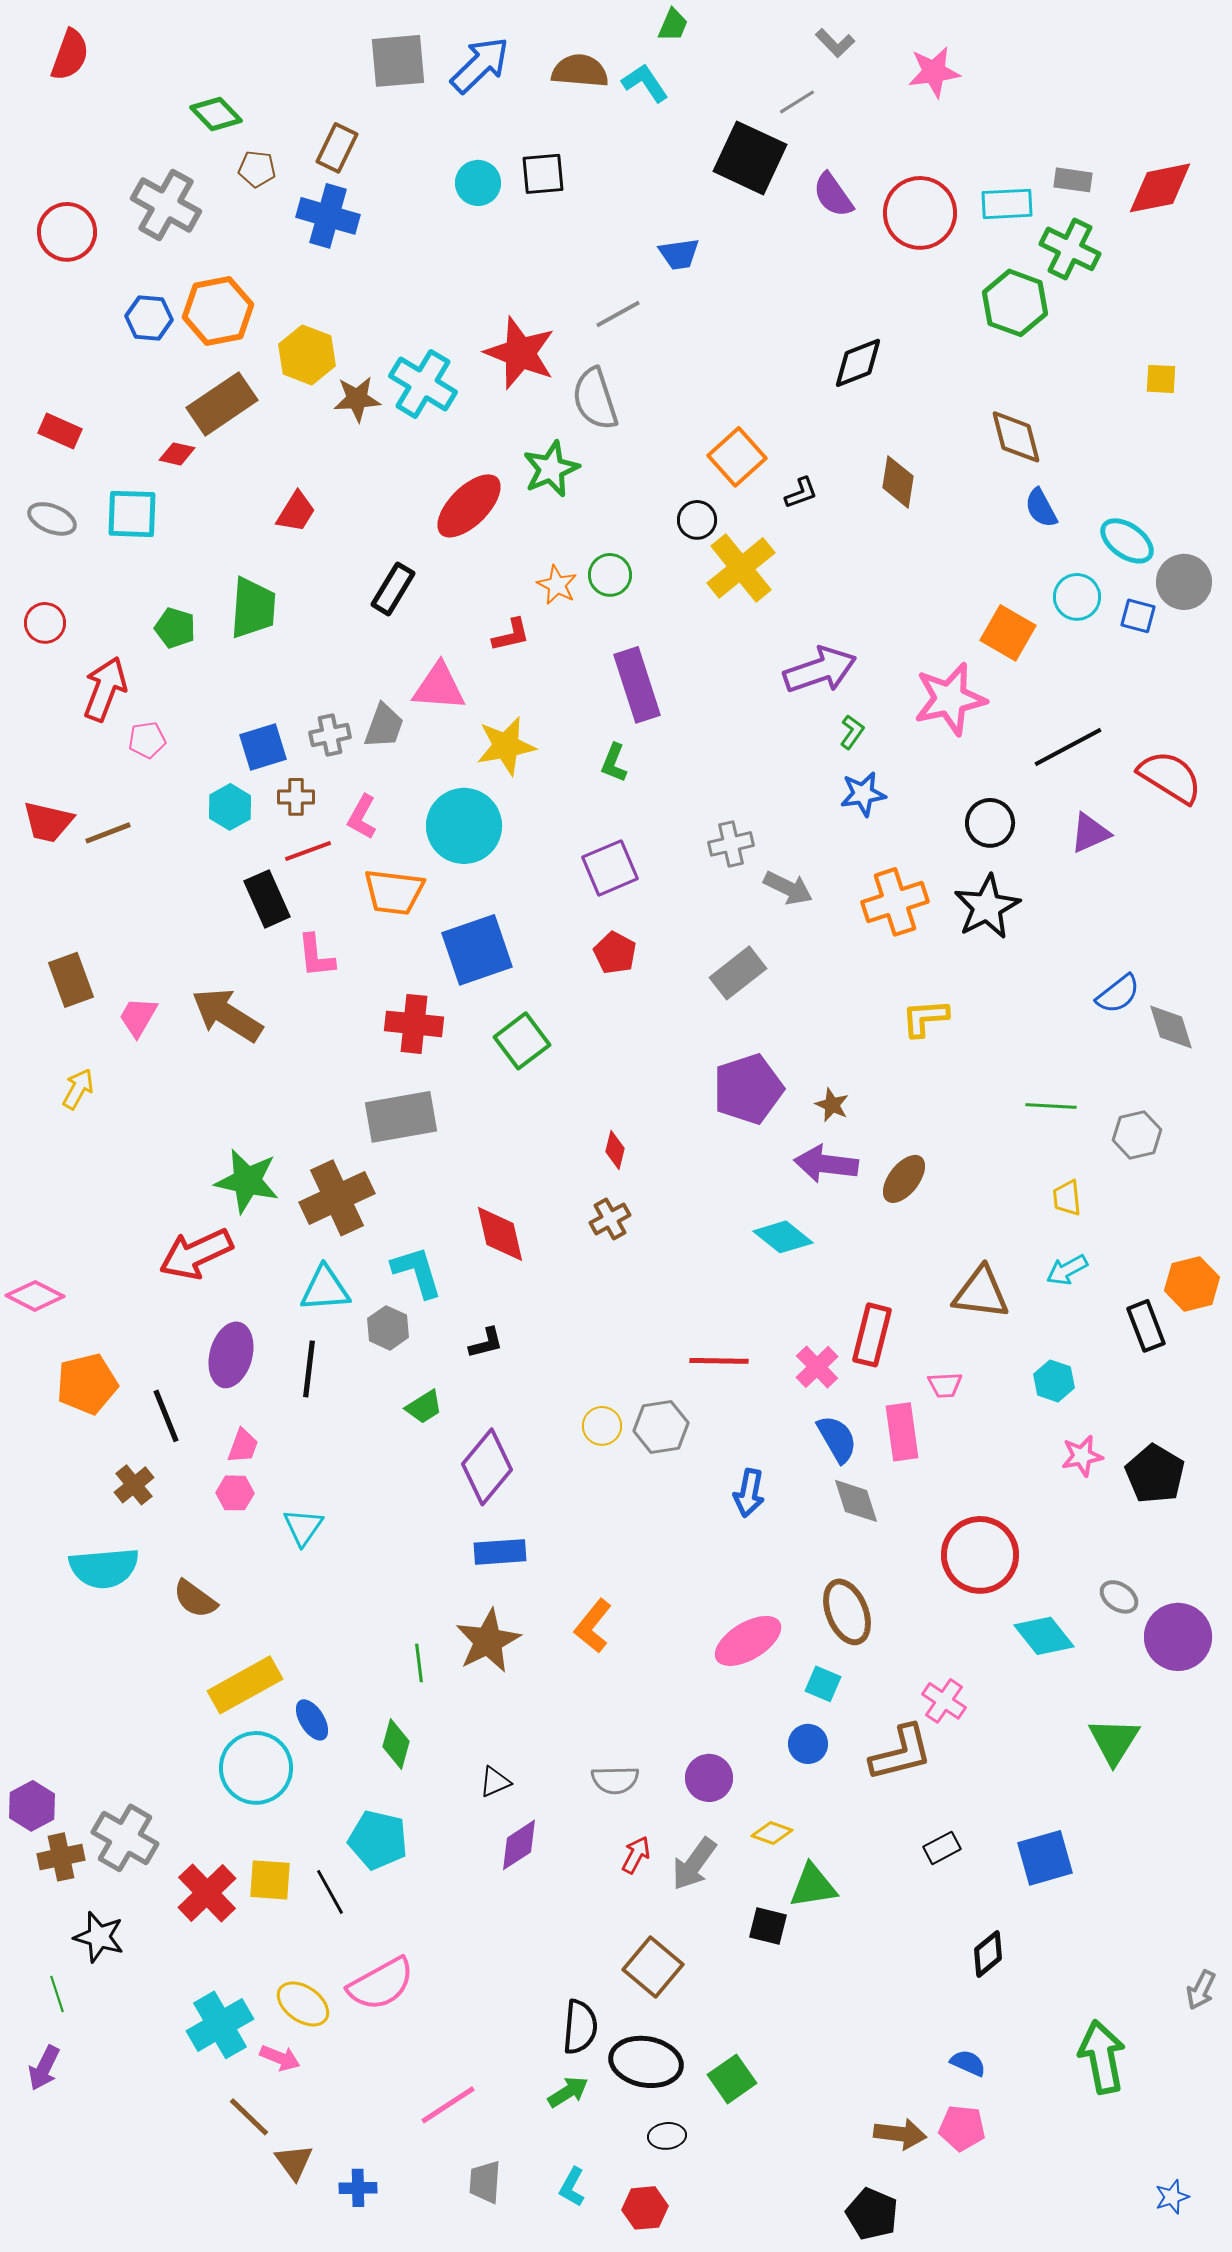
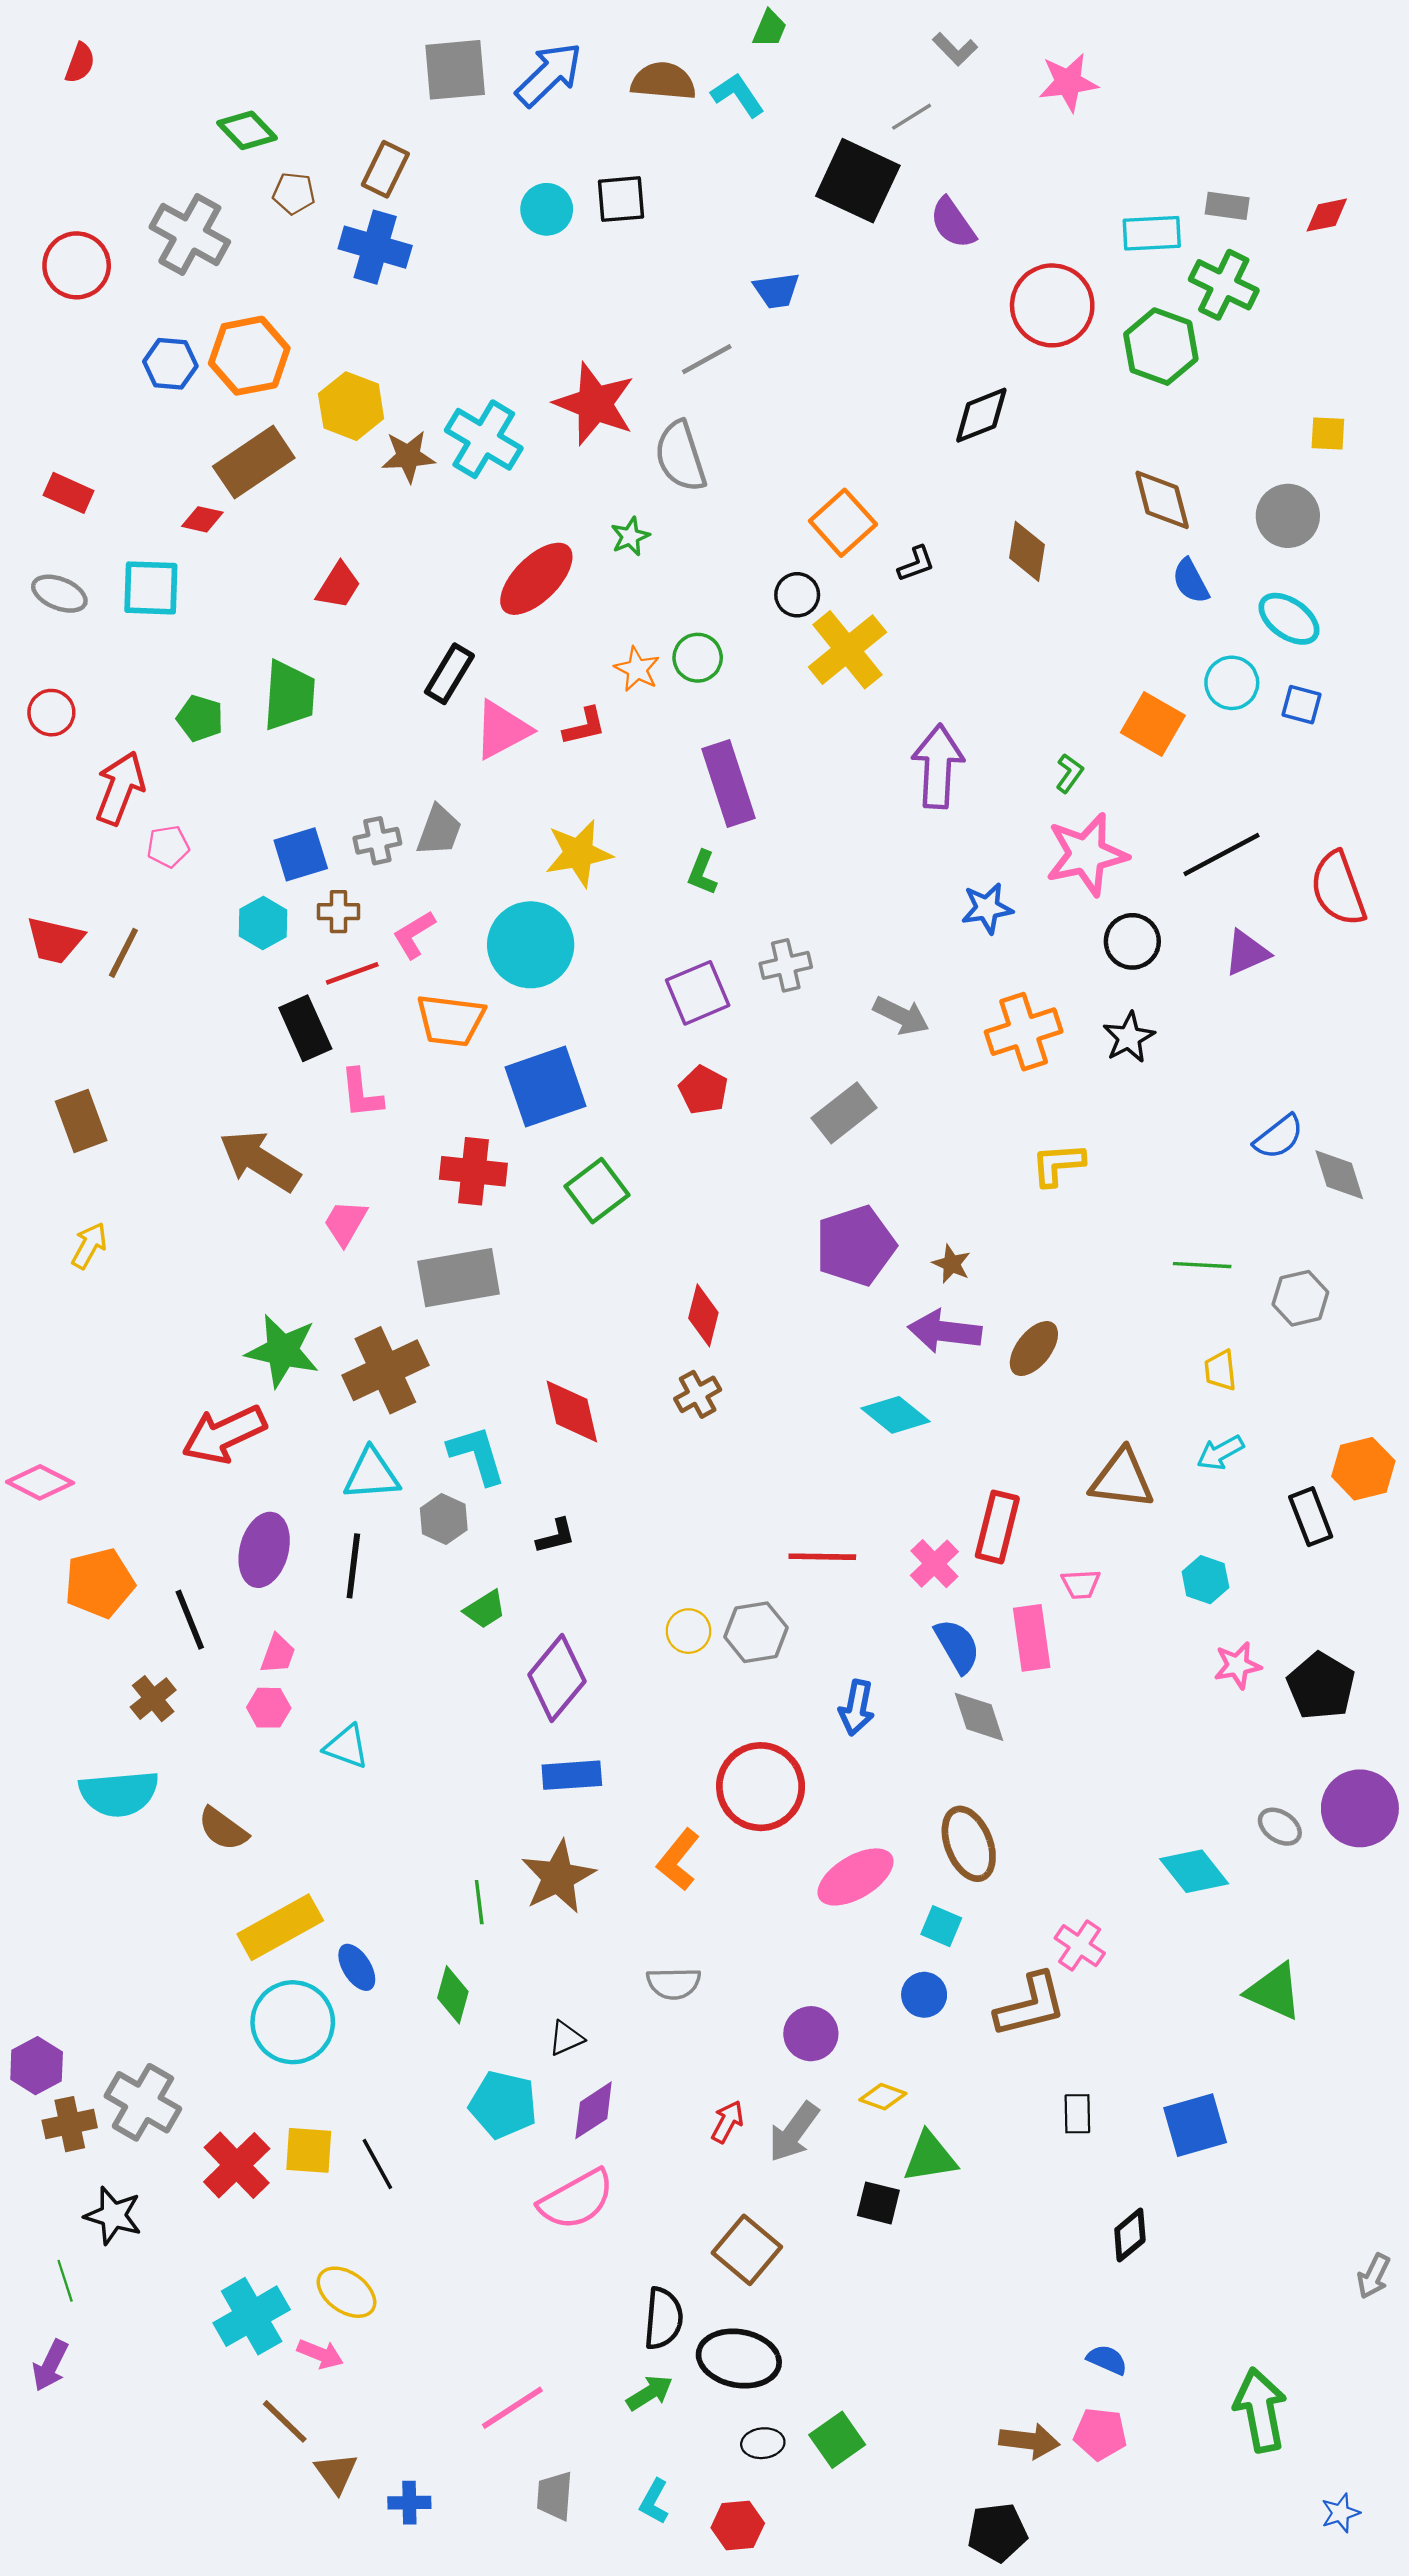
red semicircle: (70, 55) -> (80, 63), size x0.7
red diamond: (1160, 188) -> (1327, 215), size x0.6
red circle: (920, 213) -> (1052, 305), moved
green star: (551, 469) -> (630, 536), size x0.6
gray circle: (1184, 582) -> (1288, 516), moved
purple arrow: (820, 670) -> (938, 766), turned -68
pink triangle: (439, 687) -> (502, 730), moved, turned -32
pink star: (950, 699) -> (1087, 854), moved
green L-shape: (852, 732) -> (1069, 773), moved
red semicircle: (1170, 777) -> (1338, 889), turned -142
pink L-shape: (362, 817) -> (414, 934), turned 30
brown line: (108, 833) -> (123, 953), turned -42
gray cross: (731, 844) -> (786, 965), moved
black star: (987, 907) -> (1129, 1037), size x0.7
pink trapezoid: (138, 1017) -> (345, 1223), moved
red diamond: (615, 1150) -> (703, 1315), size x1.4
cyan triangle: (303, 1527) -> (346, 1747), turned -45
red circle: (980, 1555) -> (761, 1787), moved
purple circle: (1178, 1637) -> (1360, 1808), moved
green triangle: (1114, 1741) -> (1274, 1991), turned -38
gray semicircle: (615, 1780) -> (674, 1983), moved
cyan pentagon: (378, 1840) -> (503, 2105), moved
black rectangle: (942, 1848) -> (1077, 2114), turned -63
pink semicircle: (381, 1984) -> (576, 2200), moved
green arrow: (1102, 2057) -> (1260, 2410), moved
green square: (732, 2079) -> (837, 2440), moved
black pentagon: (872, 2214) -> (997, 2532), turned -30

